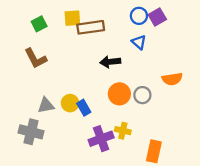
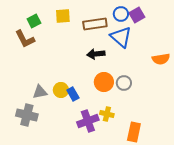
brown rectangle: (91, 27) -> (95, 24), moved
blue triangle: (139, 42) -> (121, 37), size x1.6
brown L-shape: (36, 58) -> (25, 39), moved
orange semicircle: (172, 79) -> (161, 59), moved

